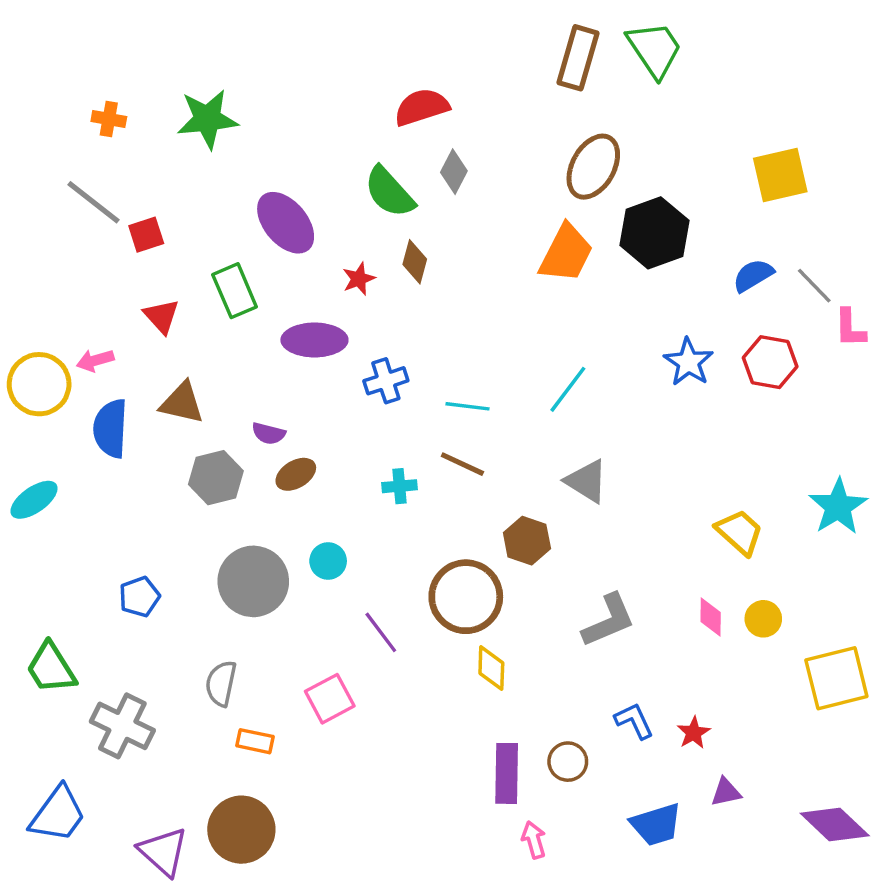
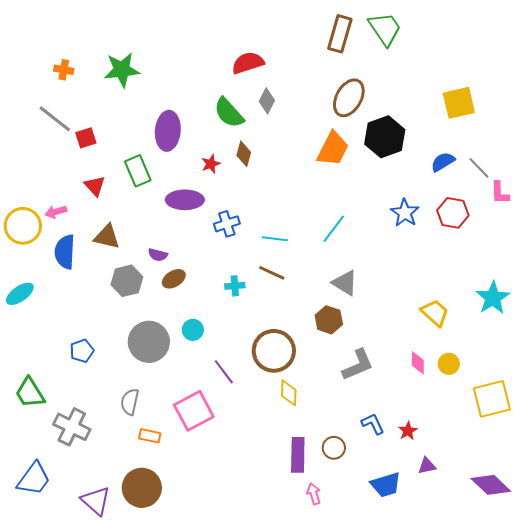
purple ellipse: (286, 223) -> (168, 131), turned 45
brown hexagon: (527, 541) -> (329, 320), moved
pink square: (330, 699) -> (194, 411), size x1.4

